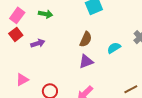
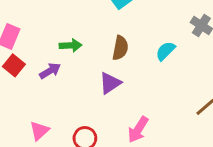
green arrow: (46, 14) -> (71, 45), moved
purple triangle: (86, 61) -> (110, 83), moved

